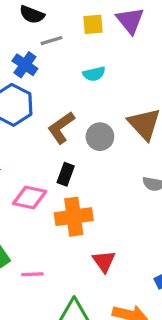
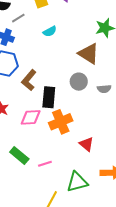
brown L-shape: (61, 128) -> (29, 80), moved
gray circle: (100, 137) -> (79, 82), moved
black rectangle: (66, 174) -> (49, 97), size x1.5

